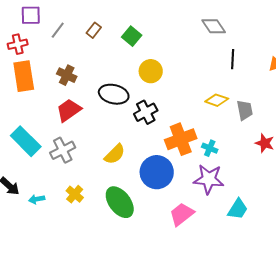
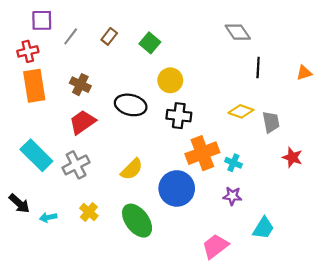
black cross: (146, 112) -> (179, 116), moved, turned 35
purple star: (209, 179) -> (232, 196), size x0.6
pink trapezoid: (182, 214) -> (215, 246), moved

